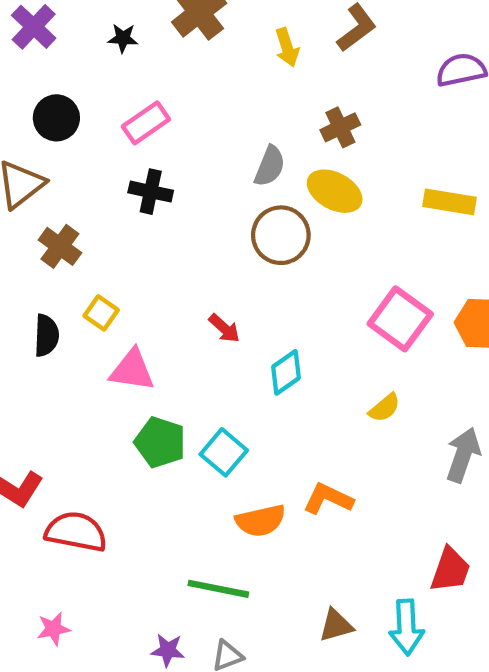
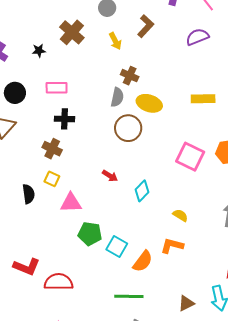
pink rectangle: (146, 123) -> (57, 88), turned 45
brown cross: (340, 127) -> (130, 76), moved, turned -30
brown cross: (60, 246) -> (52, 149), moved
yellow semicircle: (385, 408) -> (180, 215), moved, turned -98
cyan square: (224, 452) -> (117, 246), moved
orange semicircle: (261, 521) -> (143, 261), turned -30

